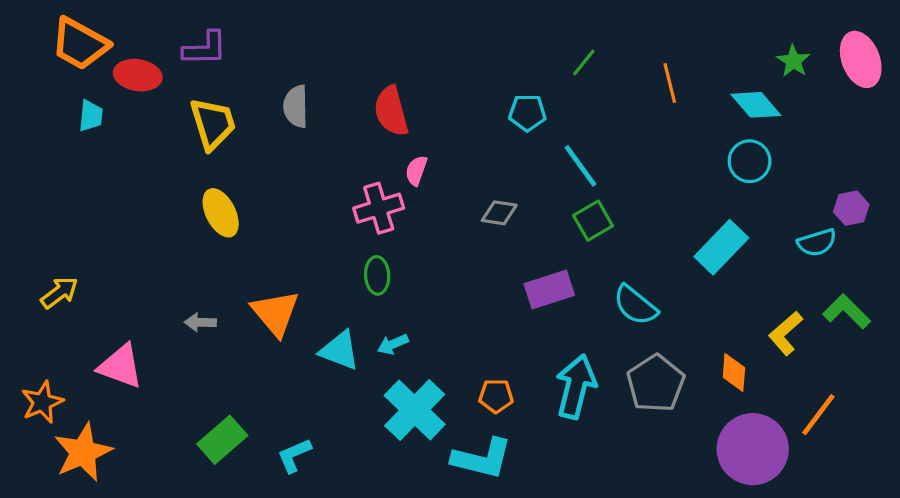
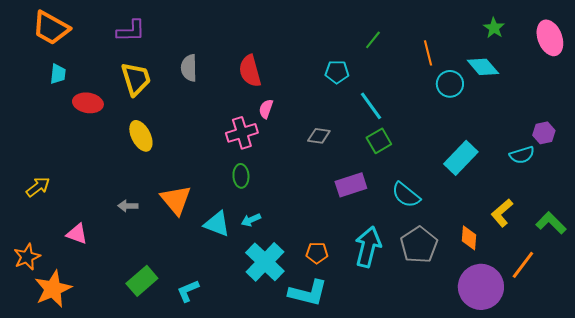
green star: (793, 61) -> (494, 28), moved
red ellipse: (138, 75) -> (88, 103), moved
cyan circle: (750, 161) -> (450, 84), moved
green L-shape: (847, 311) -> (551, 223), moved
pink triangle: (120, 366) -> (77, 234), size x0.7

